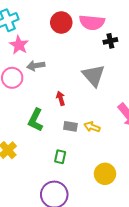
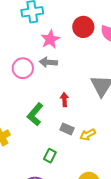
pink star: (19, 45) -> (50, 39), moved
yellow arrow: (92, 127) -> (88, 135), turned -63

